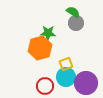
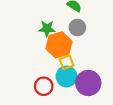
gray circle: (76, 23) -> (77, 28), moved
orange hexagon: (40, 48) -> (59, 45), moved

